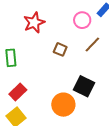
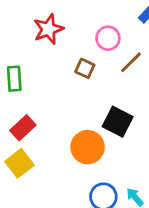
pink circle: (82, 20) -> (108, 38), moved

